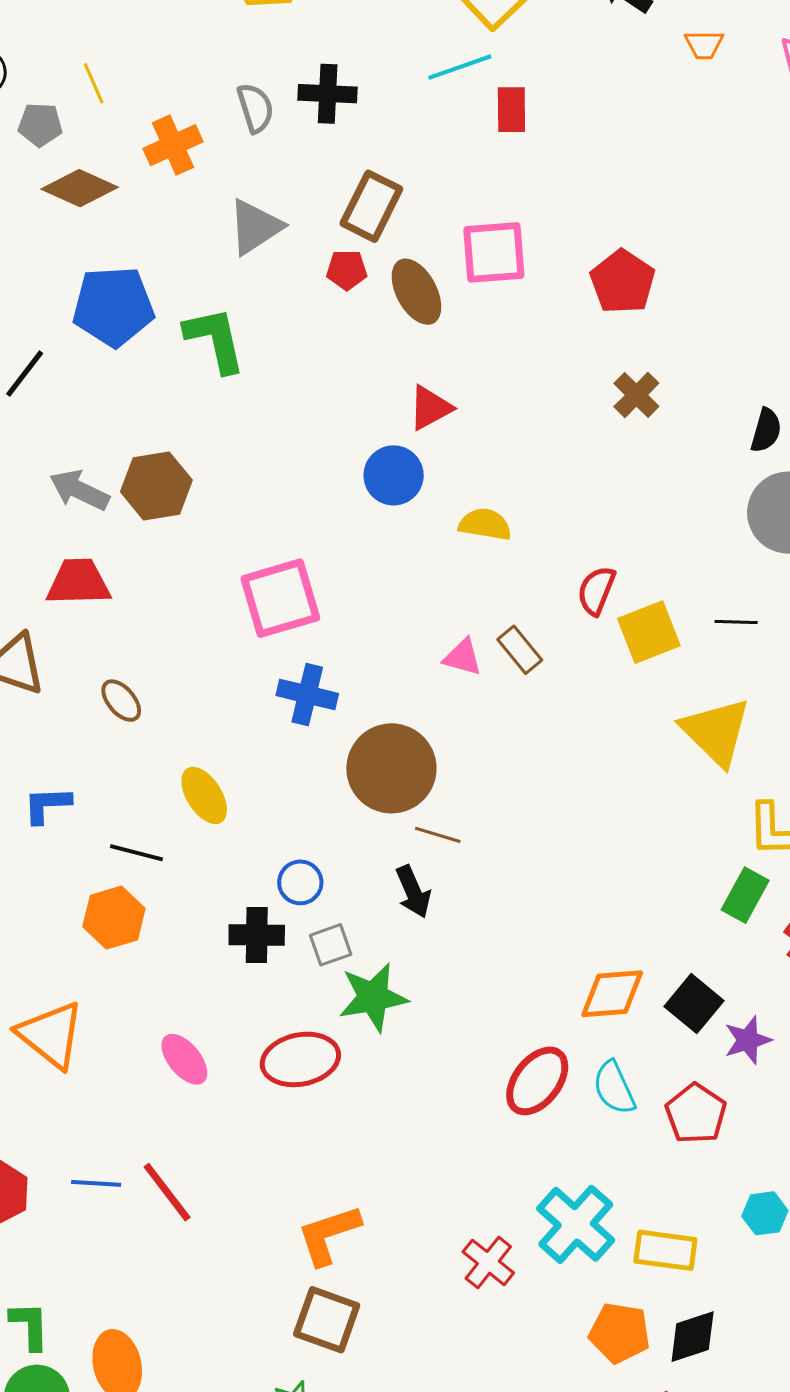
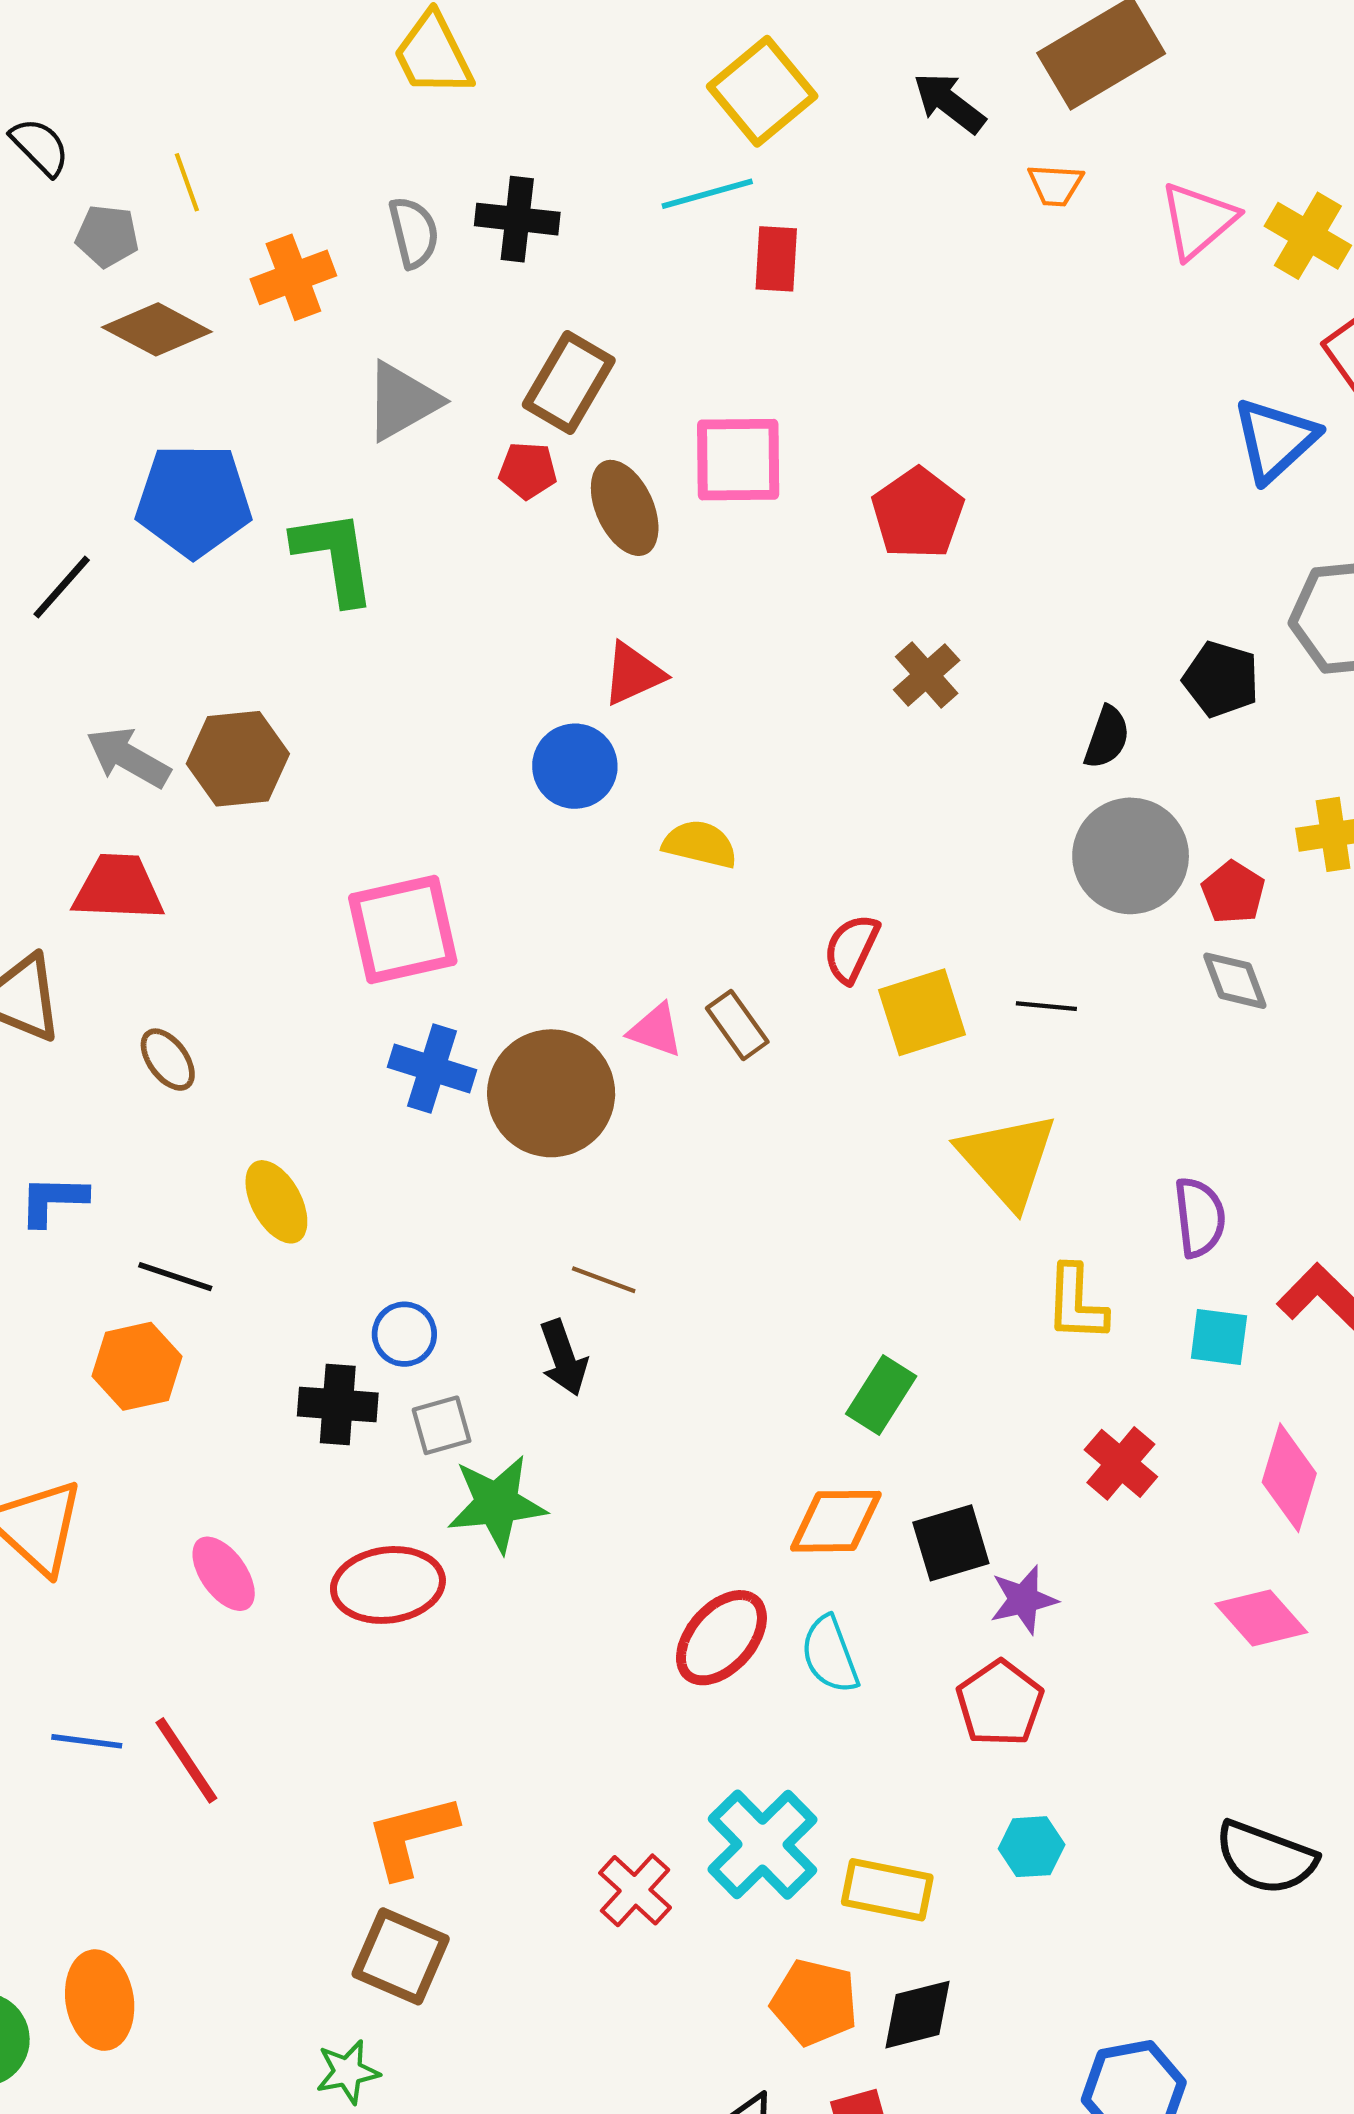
brown circle: (391, 768) -> (551, 1093), moved
green rectangle: (745, 895) -> (881, 1395), moved
black square: (694, 1004) -> (951, 1543), turned 30
red pentagon: (696, 1114) -> (1000, 1703), moved

